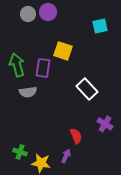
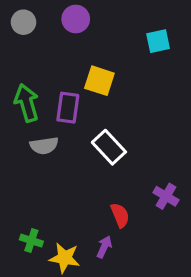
gray circle: (28, 14) -> (23, 22), moved
white rectangle: (87, 89) -> (109, 147), moved

